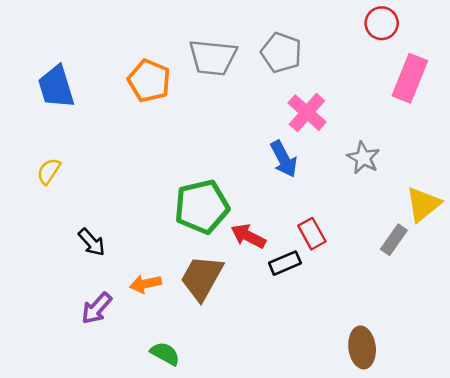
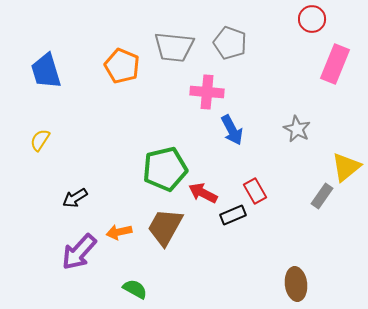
pink cross: (307, 113) -> (207, 92), moved, turned -36
black arrow: (92, 242) -> (75, 198), turned 100
purple arrow: (97, 308) -> (79, 252), size x1.4

